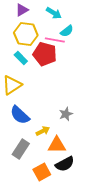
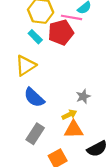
red pentagon: (45, 54) -> (61, 32), turned -30
yellow arrow: (43, 131) -> (69, 115), moved
black semicircle: (65, 164) -> (97, 149), moved

